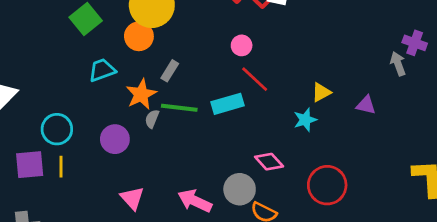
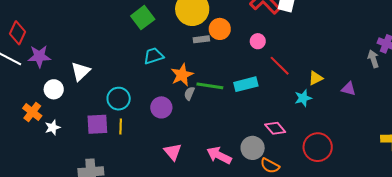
orange circle: (139, 36) -> (220, 29), moved
gray rectangle: (170, 71) -> (201, 39), moved, turned 49
red line: (255, 79) -> (280, 66), moved

